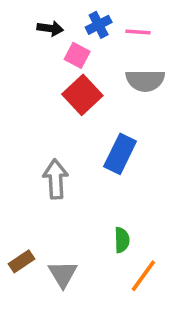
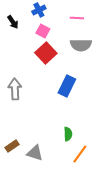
blue cross: (99, 25) -> (39, 10), moved
black arrow: (50, 28) -> (13, 22), moved, turned 48
gray arrow: (56, 179) -> (15, 89), moved
gray triangle: (63, 274) -> (35, 153), turned -42

